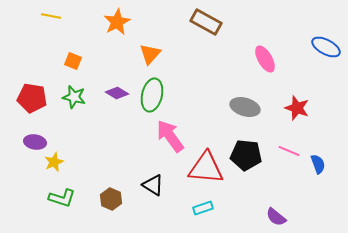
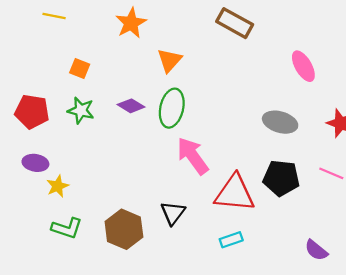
black triangle: (153, 185) -> (173, 213), turned 35
brown hexagon: (111, 199) -> (124, 229), size x1.5

